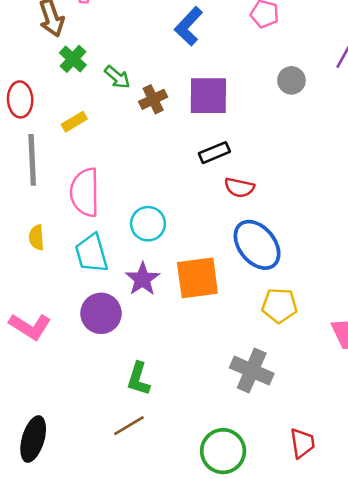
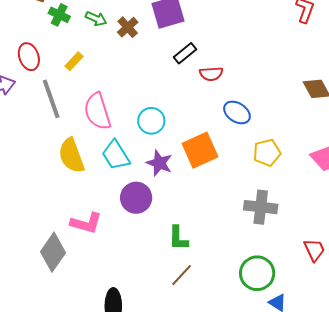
yellow semicircle: (36, 237) -> (71, 156), size x1.8
blue ellipse: (257, 245) -> (237, 112), size x0.7

